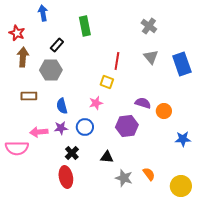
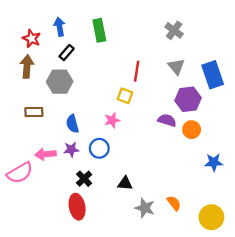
blue arrow: (43, 13) -> (60, 27), moved
red star: (17, 33) -> (32, 38), moved
purple hexagon: (127, 126) -> (188, 99), moved
pink semicircle: (17, 148) -> (20, 173), turned -30

